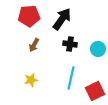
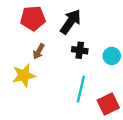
yellow star: (31, 80) -> (24, 75), moved, size x1.5

